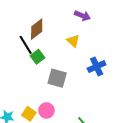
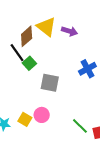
purple arrow: (82, 16) -> (69, 31), moved
yellow triangle: (73, 41) -> (46, 27), moved, size x1.5

